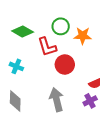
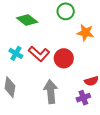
green circle: (61, 26) -> (66, 11), moved
red L-shape: (47, 47) -> (39, 54), moved, turned -40

